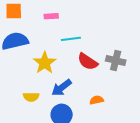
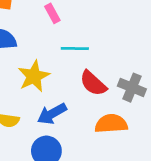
pink rectangle: (51, 16) -> (52, 13), turned 56
orange semicircle: (97, 100) -> (111, 124), moved, size x1.6

